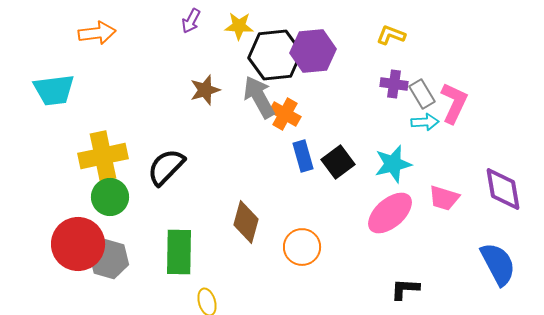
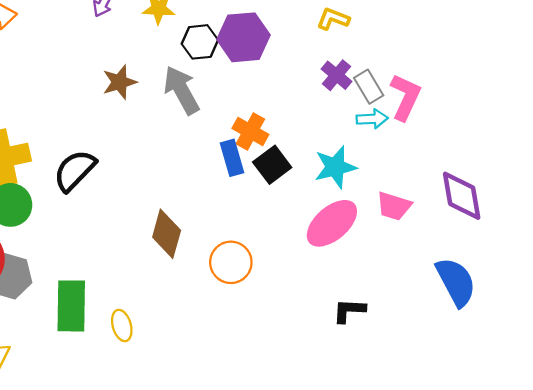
black hexagon: (275, 55) -> (200, 42), size x0.6
purple cross: (394, 84) -> (336, 75), turned 32
orange cross: (285, 114) -> (250, 131), moved
green rectangle: (179, 252) -> (71, 306), moved

